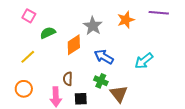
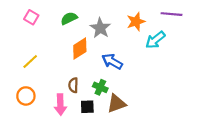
green semicircle: (48, 33) -> (69, 18), moved
cyan arrow: (144, 61) -> (155, 40), moved
green cross: (101, 81) -> (100, 87), moved
brown triangle: (119, 94) -> (116, 104), moved, turned 48

